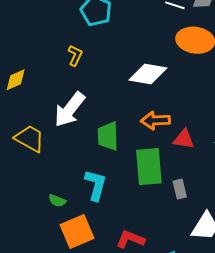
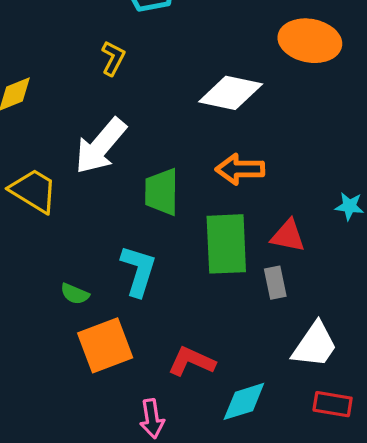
red triangle: (184, 139) -> (288, 236), moved

